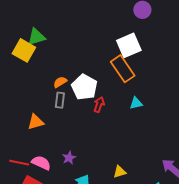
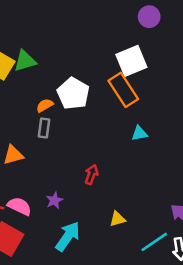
green triangle: (36, 37) -> (25, 61), moved
white pentagon: (84, 87) -> (73, 94), moved
red arrow: (99, 105) -> (91, 175), moved

